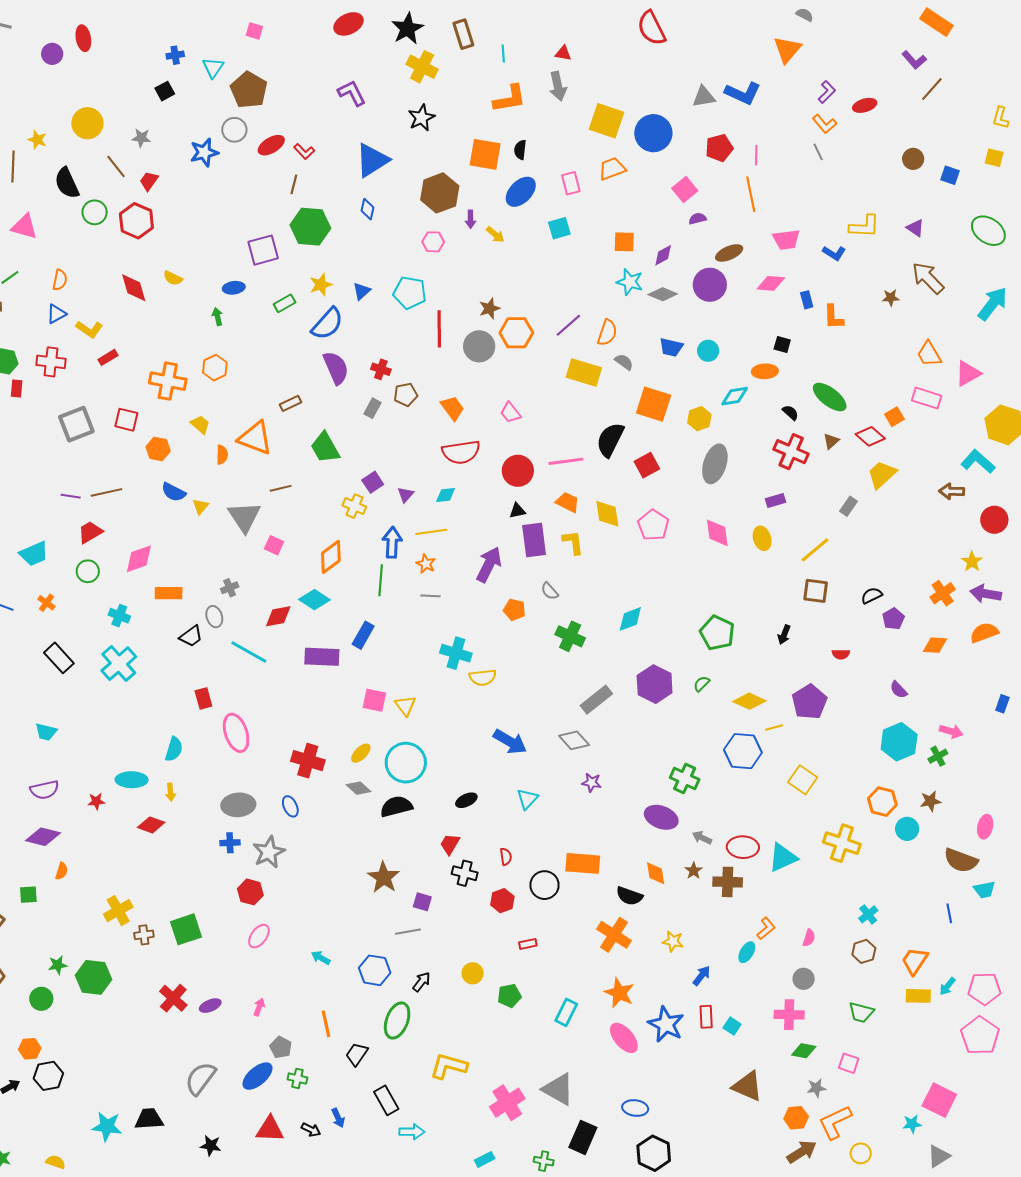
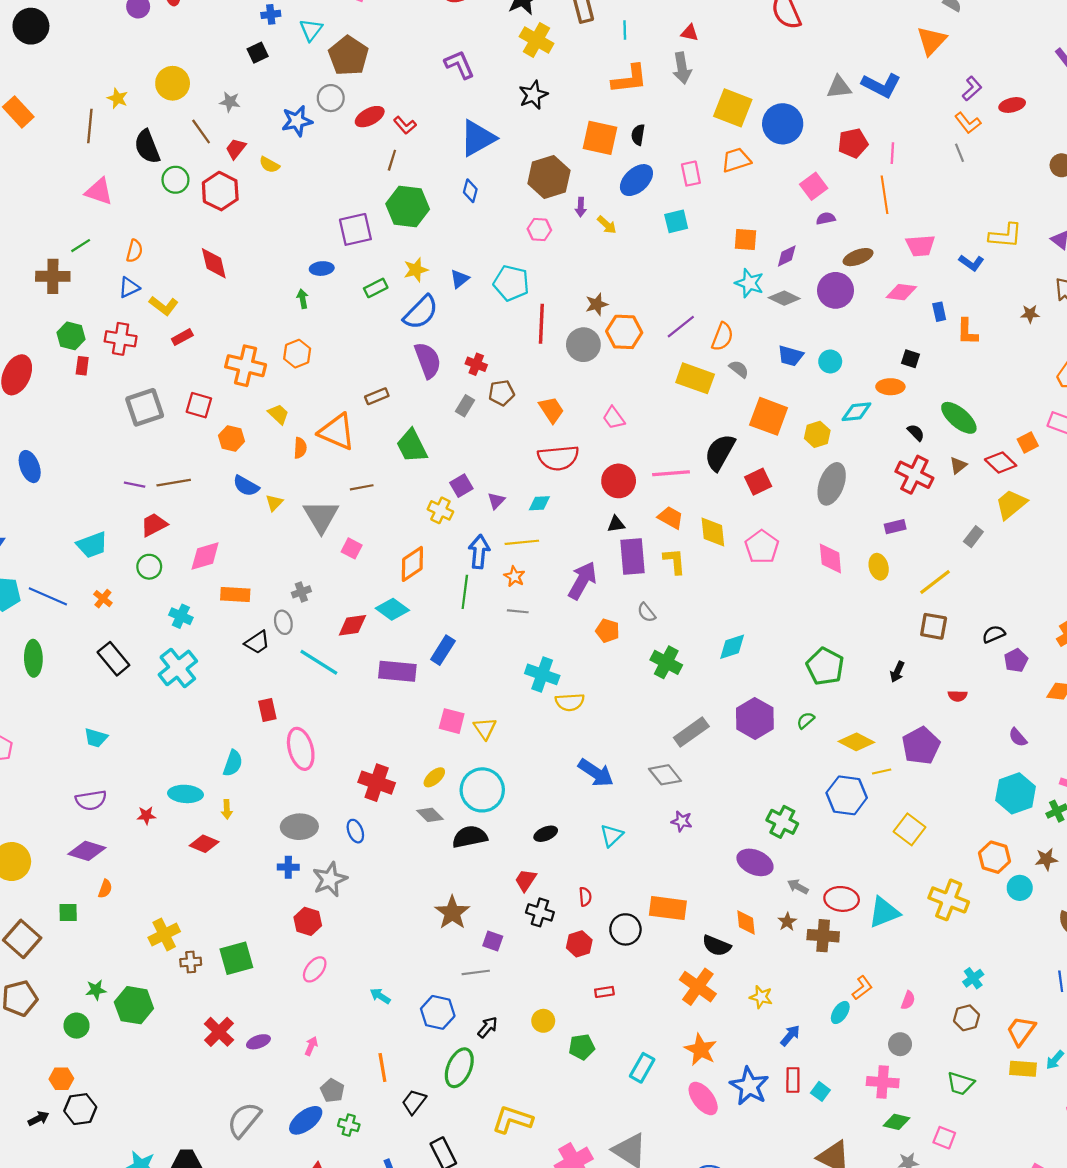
yellow semicircle: (173, 278) -> (269, 165), moved

